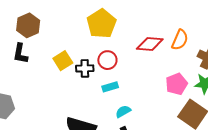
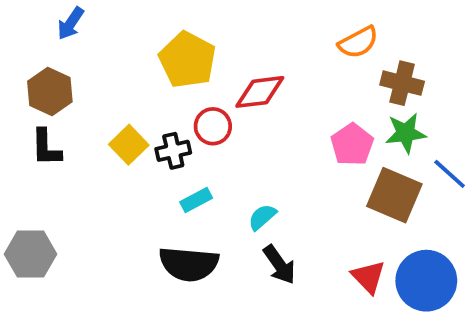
orange semicircle: (180, 40) -> (358, 42), moved, turned 50
red diamond: (150, 44) -> (260, 92), moved
cyan rectangle: (110, 87) -> (196, 200), moved

